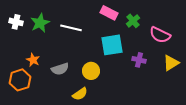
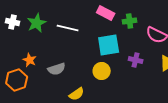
green cross: (133, 21) -> (130, 21), turned 32
yellow circle: (91, 71) -> (102, 71), moved

